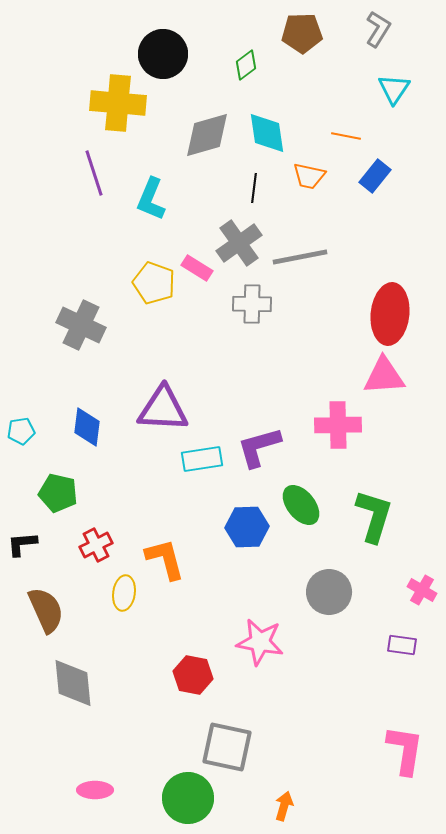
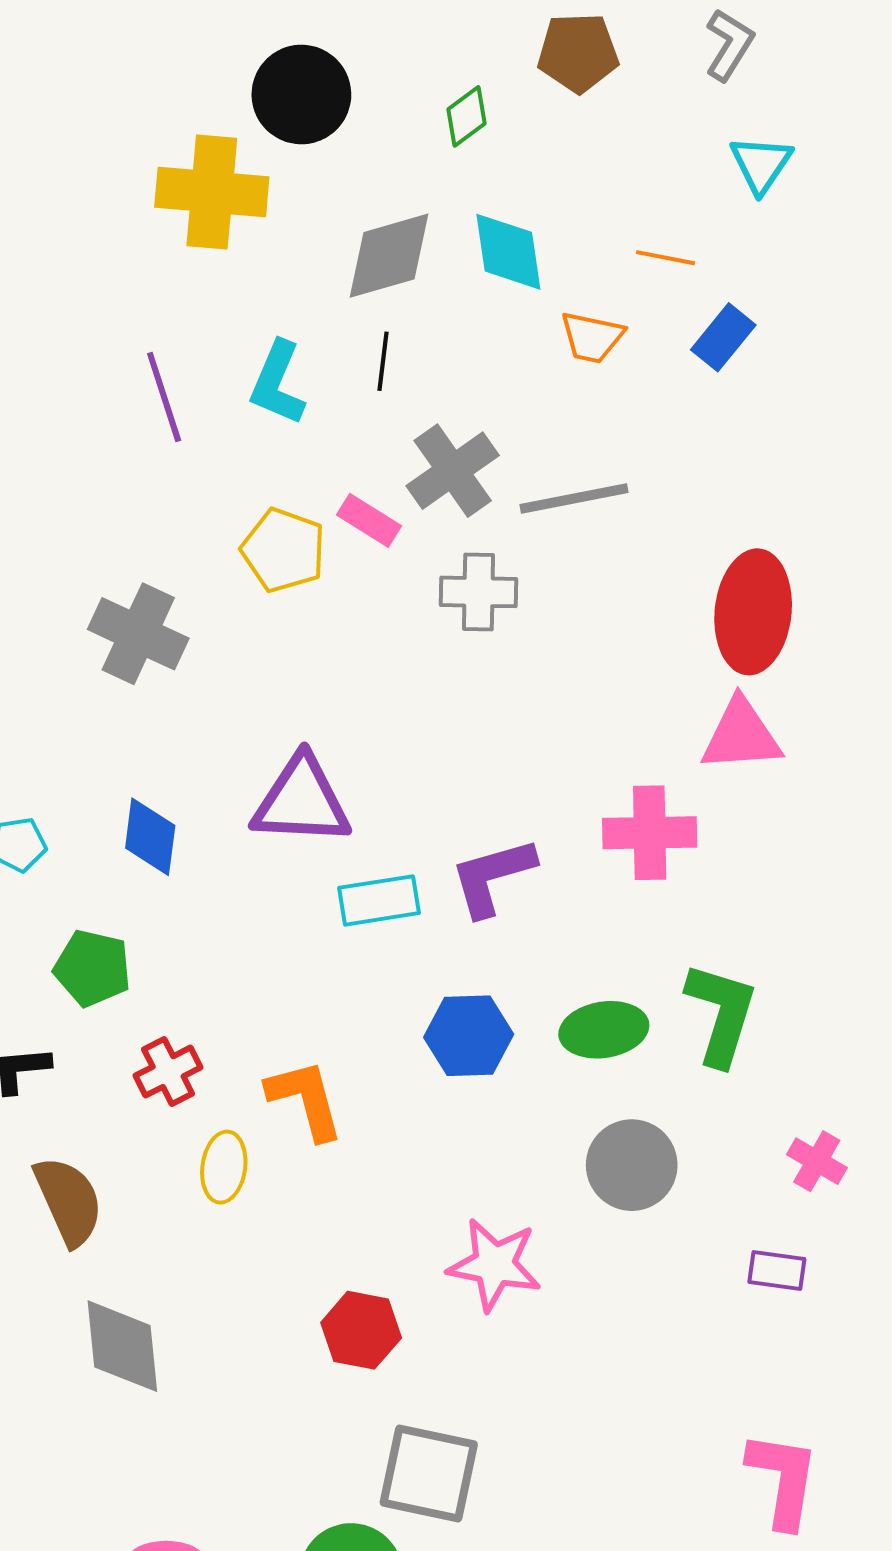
purple line: (94, 173) -> (164, 397), moved
black line: (254, 188) -> (383, 361), moved
green ellipse: (301, 505) -> (604, 1030), moved, turned -60

